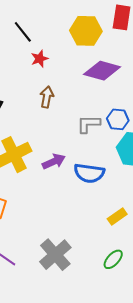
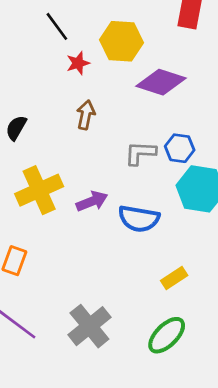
yellow hexagon: (86, 31) -> (121, 41), moved
green ellipse: (113, 259) -> (167, 335), size x1.4

